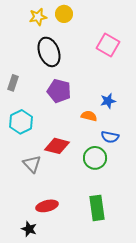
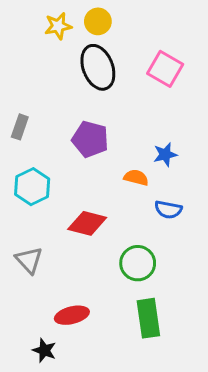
black ellipse: (49, 52) -> (98, 67), moved
green circle: (95, 158) -> (138, 263), moved
gray triangle: (32, 164) -> (29, 260), moved

